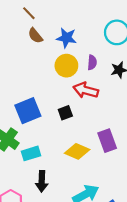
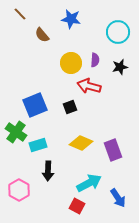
brown line: (29, 13) -> (20, 14), moved
blue star: (66, 38) -> (71, 19), moved
purple rectangle: (107, 141) -> (113, 150), moved

